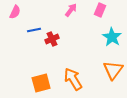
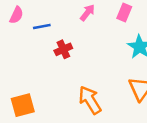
blue line: (34, 30) -> (42, 26), moved
orange square: (41, 83) -> (23, 105), moved

